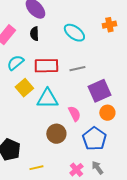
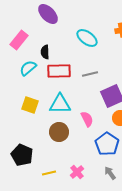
black semicircle: (34, 34) -> (45, 52), moved
yellow square: (24, 88) -> (30, 105), moved, turned -30
brown circle: (56, 134) -> (59, 132), moved
pink cross: (76, 170) -> (77, 172), moved

